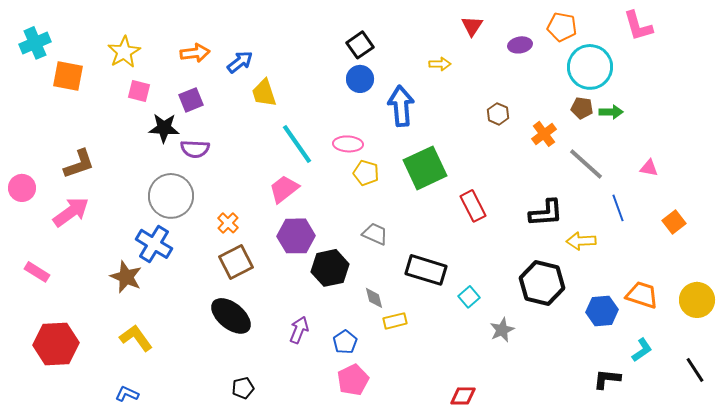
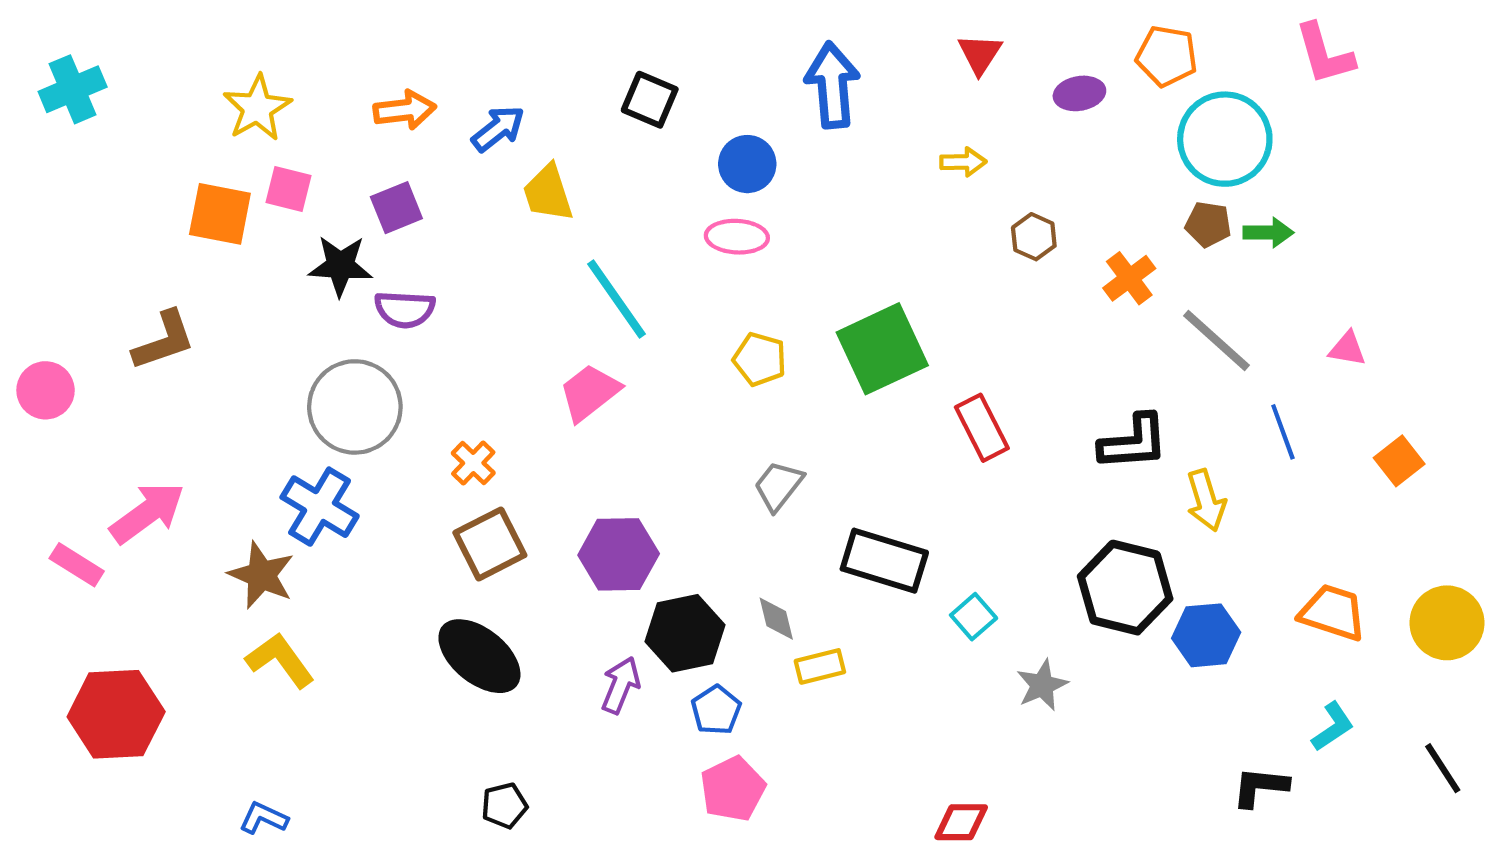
black square: (360, 45) -> (650, 100), moved, turned -32
yellow arrow: (440, 64) -> (963, 162), moved
orange square: (68, 76) -> (220, 214), moved
blue arrow: (401, 106) -> (832, 85), moved
pink ellipse: (348, 144) -> (737, 237), moved
pink arrow: (71, 212) -> (147, 513), moved
gray trapezoid: (375, 234) -> (778, 486), turned -76
purple hexagon: (296, 236) -> (619, 554), moved
yellow arrow: (581, 241) -> (1206, 500), turned -104
black hexagon: (330, 268) -> (685, 633), moved
blue hexagon: (602, 311) -> (1206, 635), moved
yellow L-shape: (136, 338) -> (280, 660), moved

